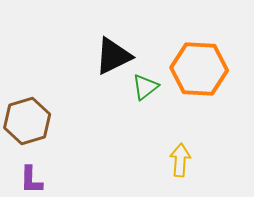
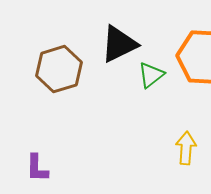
brown hexagon: (27, 121) -> (59, 69), moved

